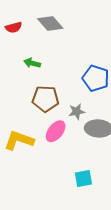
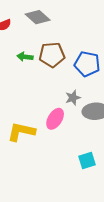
brown pentagon: (45, 99) -> (52, 55), moved

